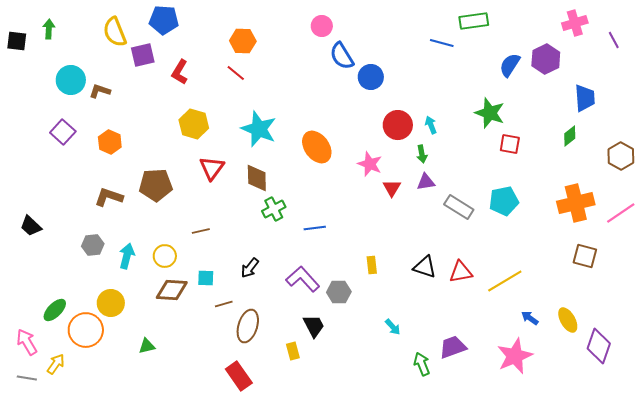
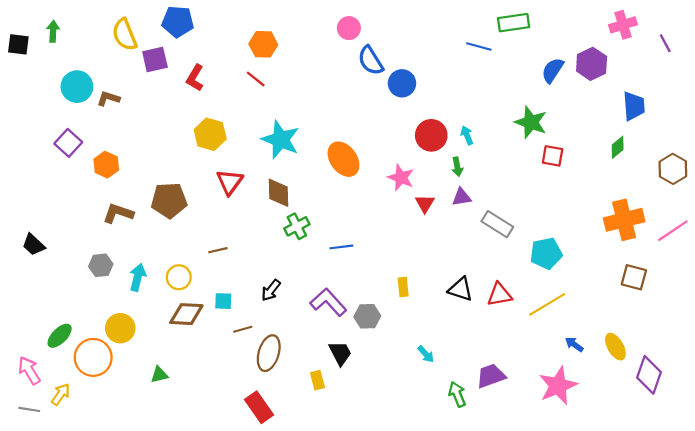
orange hexagon: (110, 142) -> (106, 165), moved
cyan pentagon: (504, 201) -> (546, 253), moved

